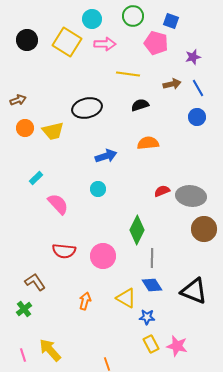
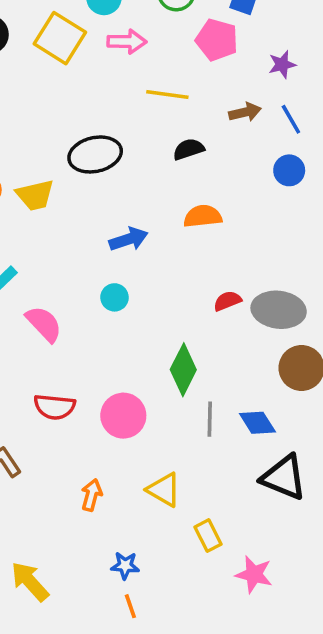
blue diamond: (152, 285) -> (257, 423), moved
blue star: (147, 317) -> (125, 566), moved
yellow rectangle: (151, 344) -> (208, 536), moved

